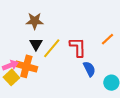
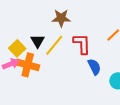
brown star: (35, 21) -> (61, 18), moved
yellow square: (11, 77) -> (17, 48), moved

